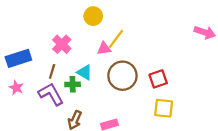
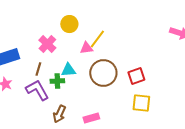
yellow circle: (93, 16) -> (69, 24), moved
cyan triangle: (85, 72) -> (68, 70), turned -35

